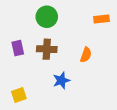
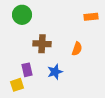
green circle: (47, 17) -> (22, 15), moved
purple rectangle: (18, 48) -> (27, 70), moved

